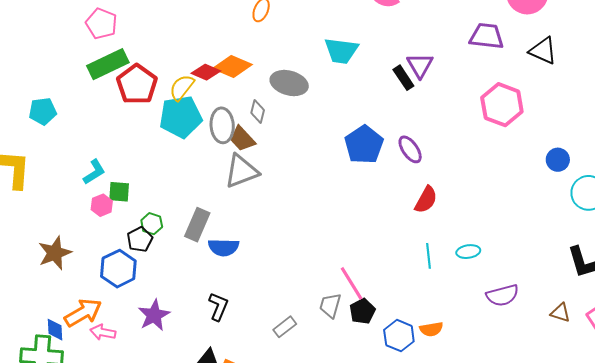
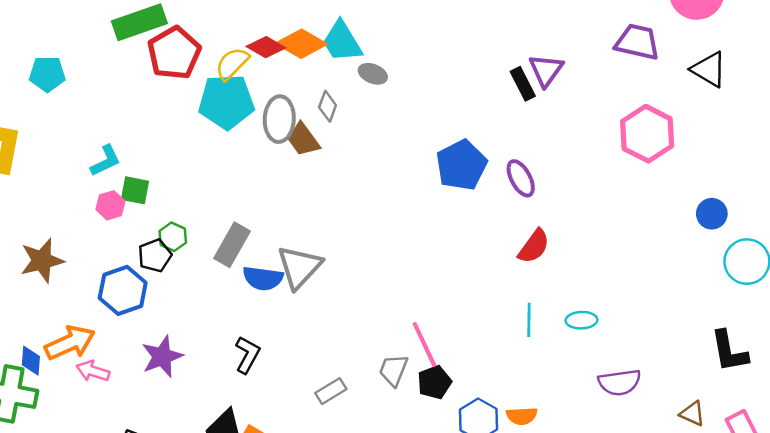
cyan trapezoid: (341, 51) -> (342, 42), moved, turned 45
gray ellipse: (289, 83) -> (373, 74), size x0.6
gray triangle: (241, 171) -> (299, 267), moved, turned -33

